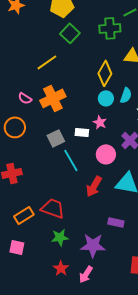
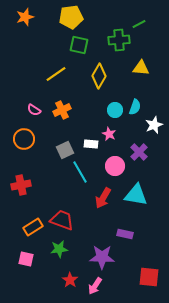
green square: (70, 33) -> (79, 45), turned -30
yellow diamond: (105, 73) -> (99, 76), moved
orange cross: (53, 98) -> (62, 110), size x0.7
green star: (60, 237) -> (59, 249), moved

